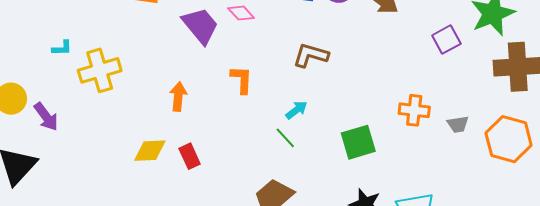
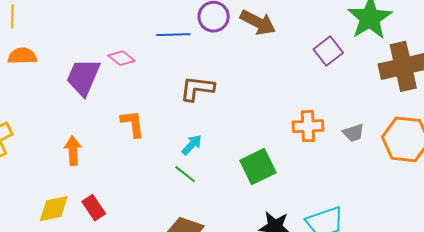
purple trapezoid: (200, 26) -> (83, 77), turned -108

